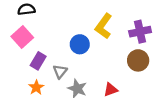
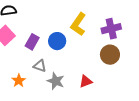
purple rectangle: (38, 61) -> (32, 42), moved
gray triangle: (60, 71) -> (40, 66), turned -48

